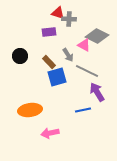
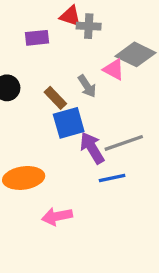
purple rectangle: (49, 32) -> (37, 38), moved
gray line: (87, 71) -> (124, 143), moved, turned -45
purple arrow: (97, 92) -> (92, 148), moved

